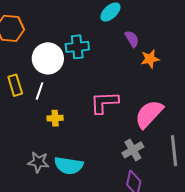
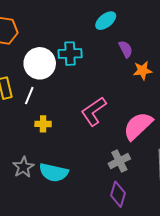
pink L-shape: (104, 102) -> (94, 111), turned -36
gray star: (38, 162) -> (23, 167), turned 30

